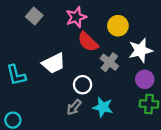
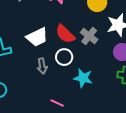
red semicircle: (88, 42) -> (65, 34), moved
gray arrow: (74, 107) -> (42, 66), moved, turned -49

